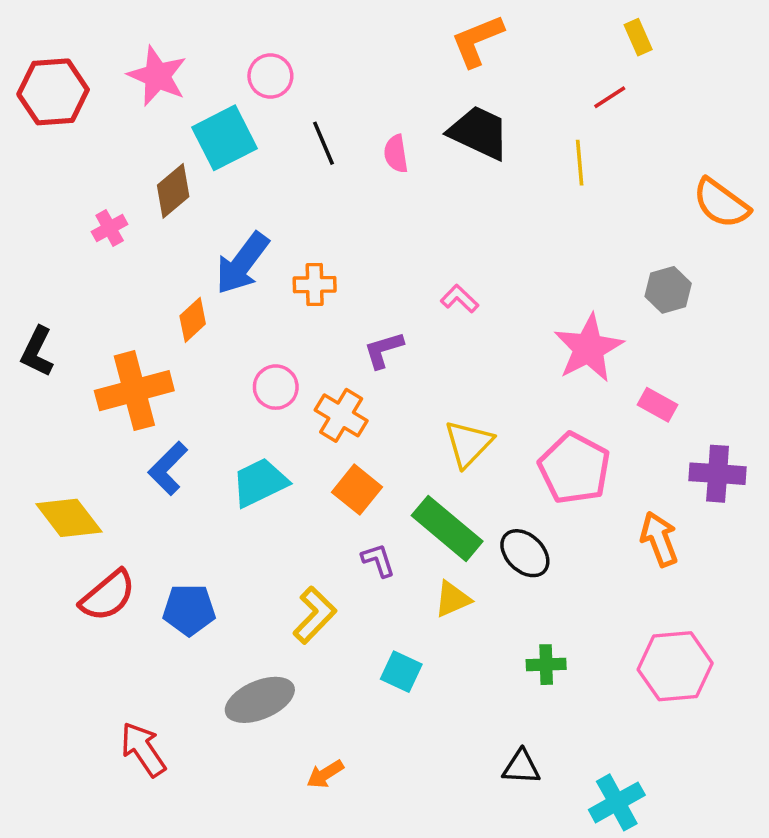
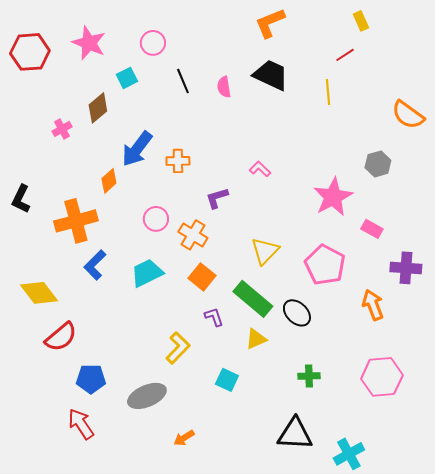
cyan square: (224, 138) -> (127, 78), size x0.6
blue pentagon: (189, 610) -> (91, 379), moved
black triangle: (521, 767) -> (295, 434), size x1.6

